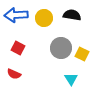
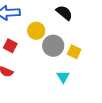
black semicircle: (72, 15) -> (64, 13), turned 30
yellow circle: (44, 18) -> (36, 31), moved

